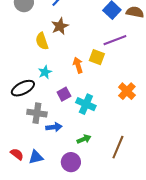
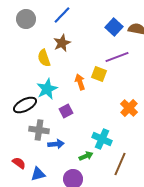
cyan star: (45, 72) -> (47, 89), size x1.5
cyan cross: (86, 104) -> (102, 139), moved
red semicircle: (17, 154) -> (19, 163), moved

